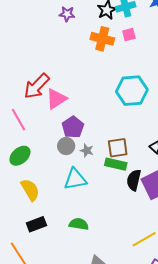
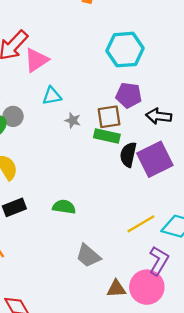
purple pentagon: (73, 127) -> (129, 95), moved, turned -30
gray circle: (66, 146) -> (13, 116), moved
cyan triangle: (75, 179) -> (52, 96), moved, size x0.7

